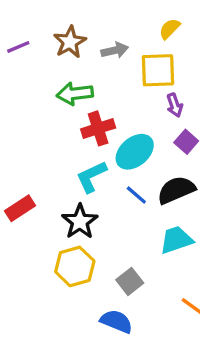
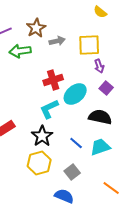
yellow semicircle: (170, 29) -> (100, 12), moved, turned -96
gray arrow: (115, 50) -> (57, 41), moved
green arrow: (75, 94) -> (20, 51), moved
black semicircle: (176, 190) -> (100, 117), turned 35
blue line: (136, 195) -> (76, 143), moved

